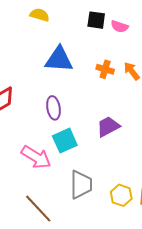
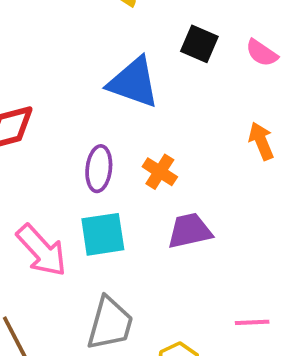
black square: (96, 20) -> (199, 44), moved
orange cross: (105, 69) -> (160, 172), moved

